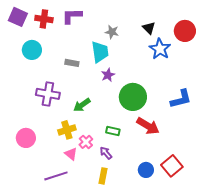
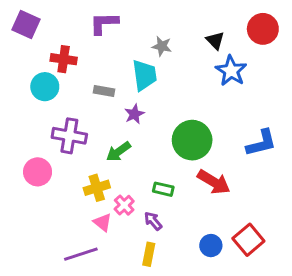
red cross: (44, 19) -> (64, 59), moved
red circle: (185, 31) -> (263, 29), moved
cyan circle: (32, 50) -> (45, 87), moved
purple star: (108, 75) -> (134, 114), moved
pink circle: (26, 138) -> (38, 172), moved

